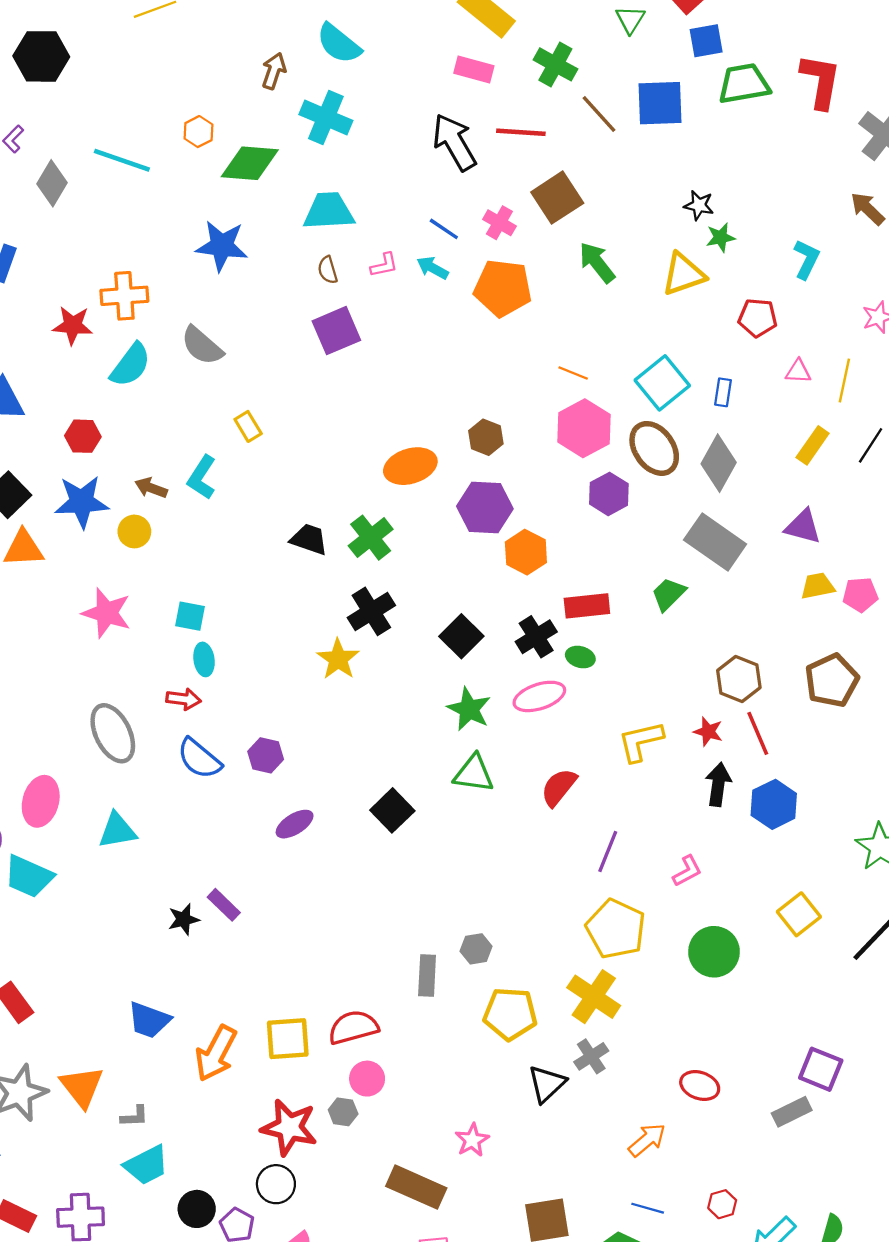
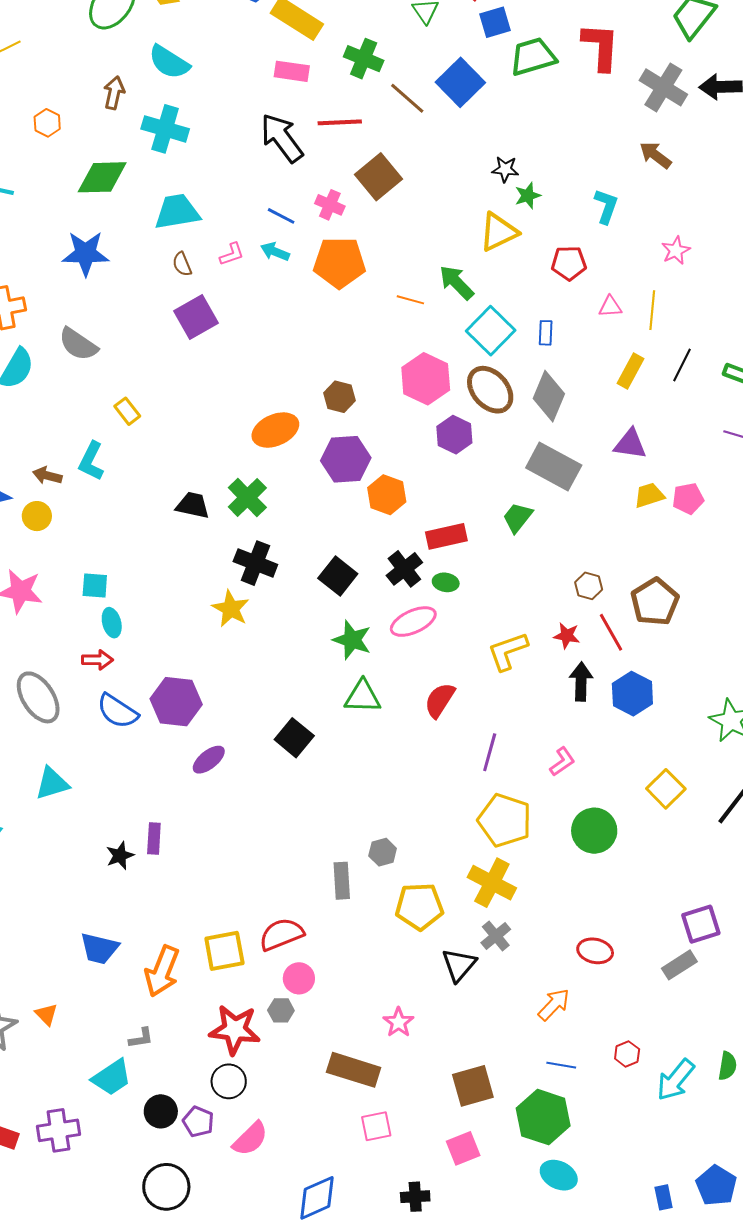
blue square: (660, 103) -> (460, 82), turned -36
orange hexagon: (198, 132) -> (47, 123), moved
green arrow: (597, 262) -> (456, 282), moved
orange line: (573, 373) -> (410, 300), moved
black cross: (371, 611) -> (255, 563), turned -30
brown hexagon: (739, 679) -> (589, 586), size x0.7
brown pentagon: (832, 680) -> (655, 602), moved
purple hexagon: (266, 755) -> (176, 702), size x1.6
purple rectangle: (224, 905) -> (154, 839), turned 56
purple square: (821, 1069) -> (701, 924), turned -33
orange triangle: (82, 1087) -> (46, 1014), size x0.6
gray L-shape: (134, 1116) -> (141, 1038), moved

